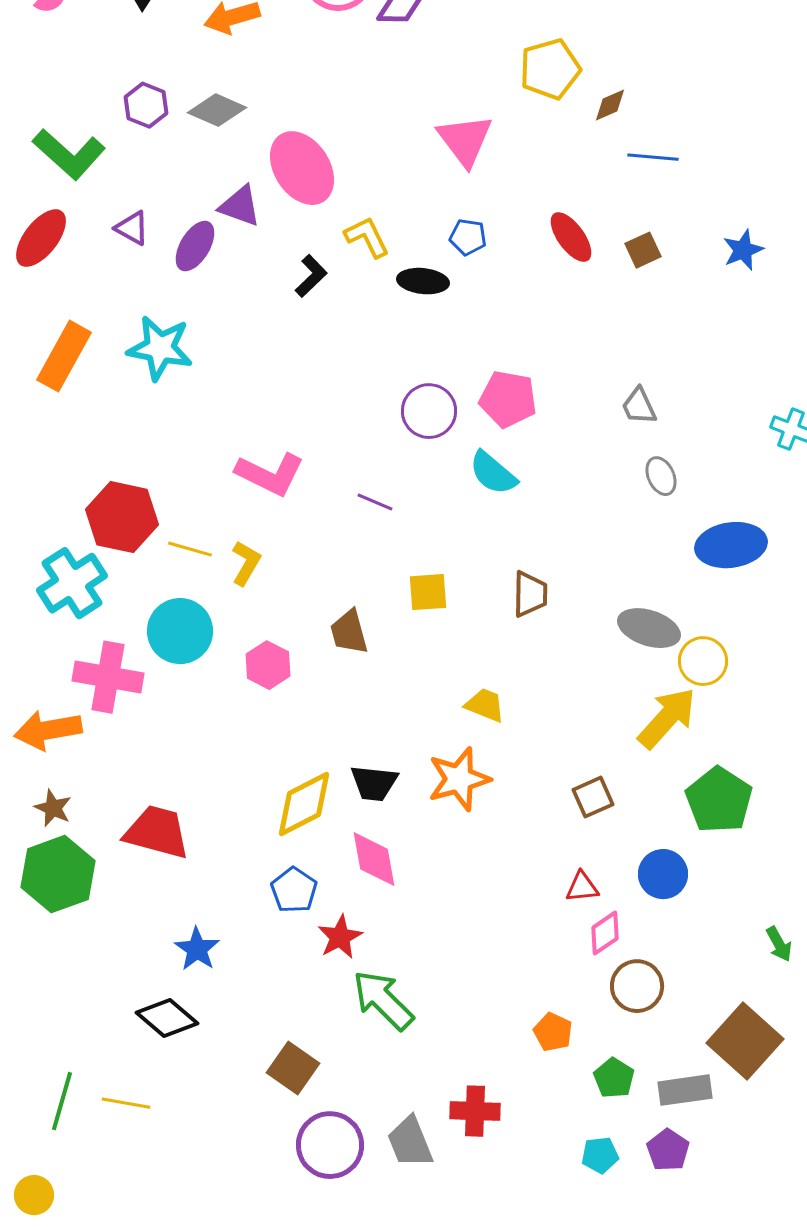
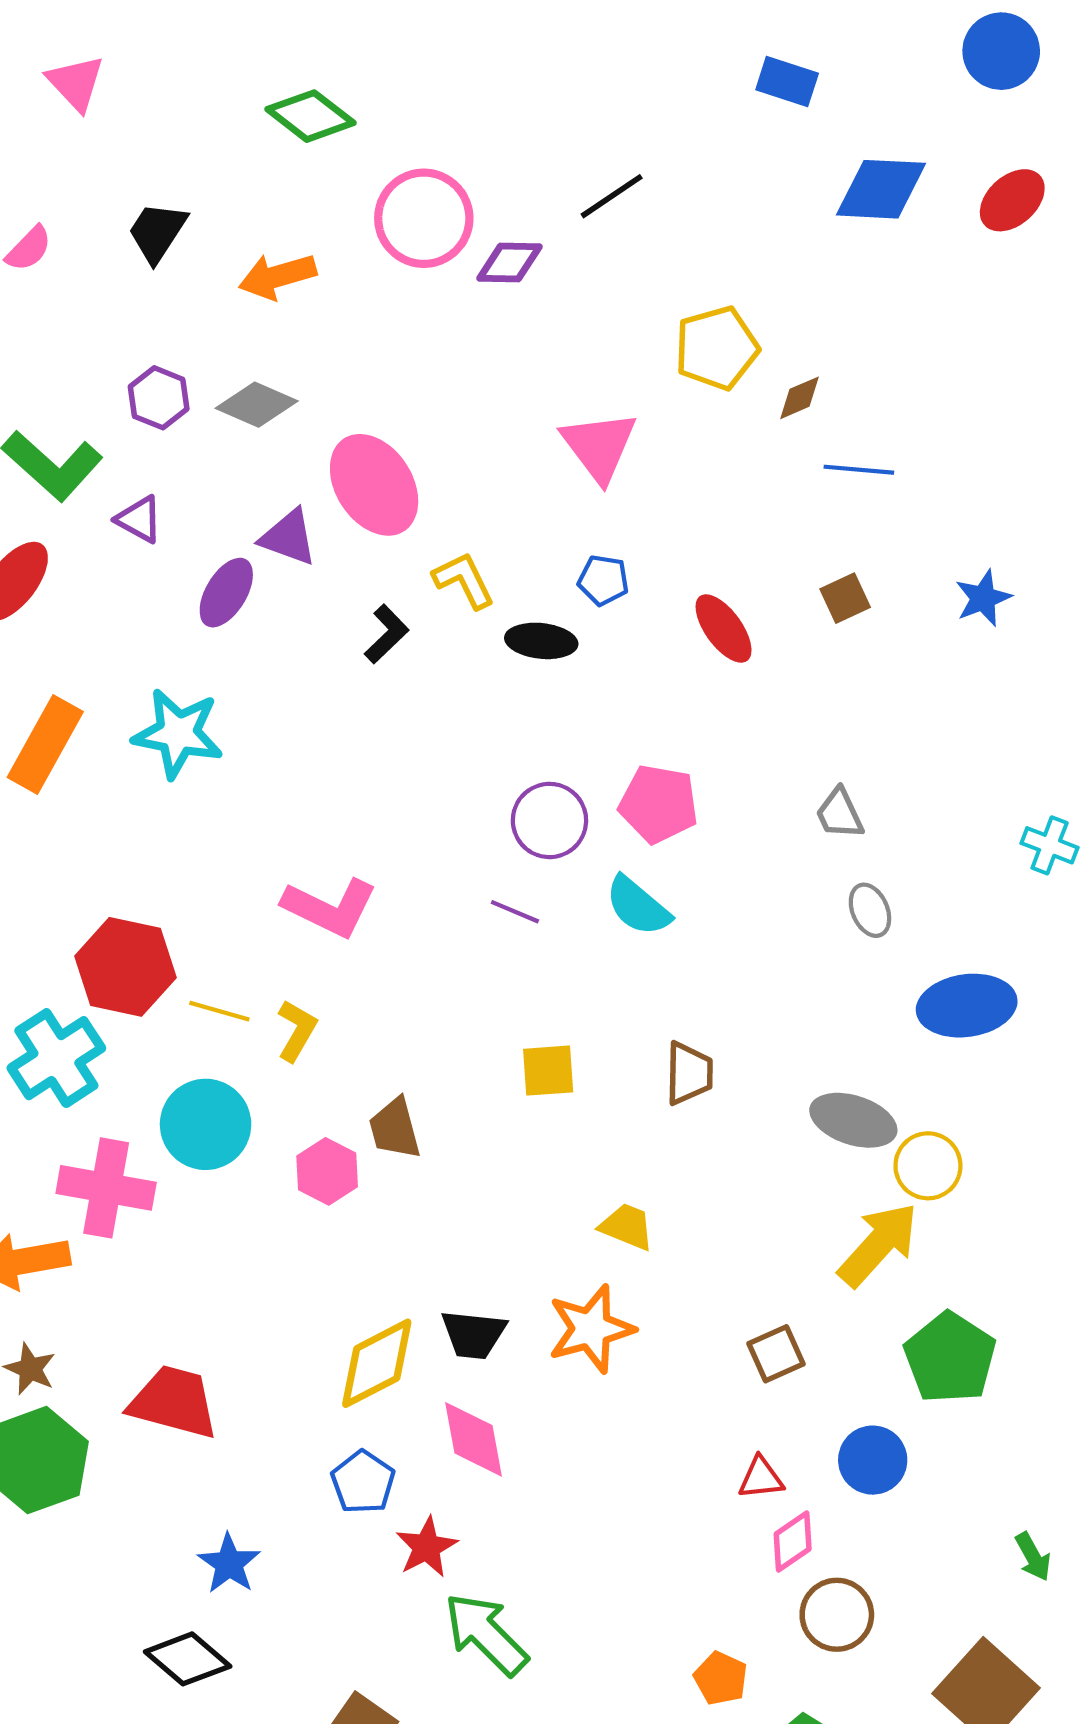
purple triangle: (132, 228) -> (139, 519), moved
red ellipse: (571, 237) -> (724, 628), moved
purple line: (375, 502) -> (515, 912), moved
brown trapezoid: (349, 632) -> (395, 1129), moved

